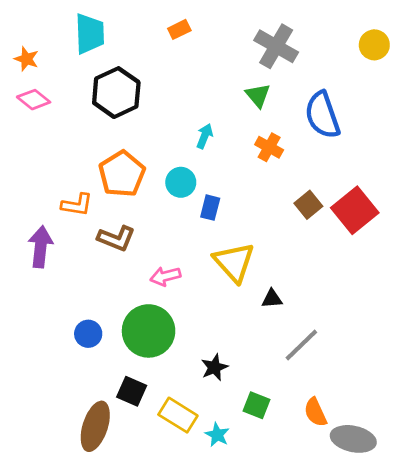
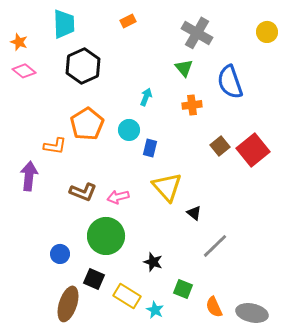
orange cross: (269, 147) -> (192, 105), turned -36
brown L-shape: (116, 238) -> (83, 192), moved
black triangle: (272, 299) -> (194, 213), turned 42
blue circle: (88, 334) -> (60, 254), moved
black star: (214, 367) -> (153, 262), turned -30
orange semicircle: (315, 412) -> (214, 307), moved

